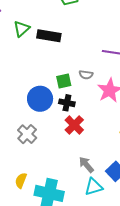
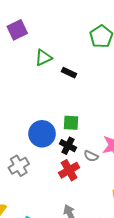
black rectangle: (49, 36) -> (69, 73), size x0.6
gray semicircle: (86, 75) -> (91, 156), moved

